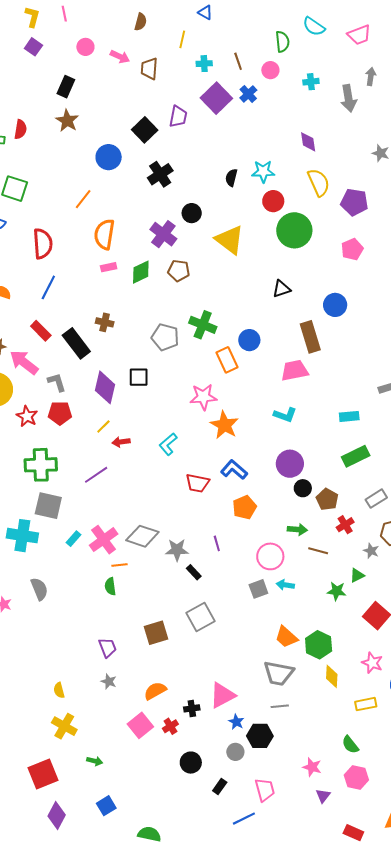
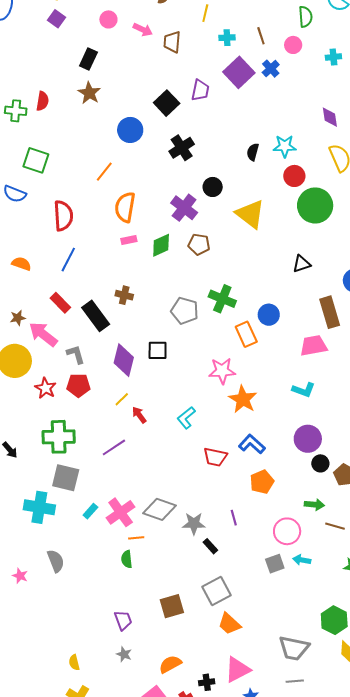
red arrow: (121, 442) -> (139, 415), turned 60
orange trapezoid: (286, 637) -> (229, 624), moved

